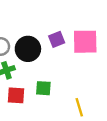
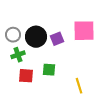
purple square: (57, 39) -> (57, 39), moved

